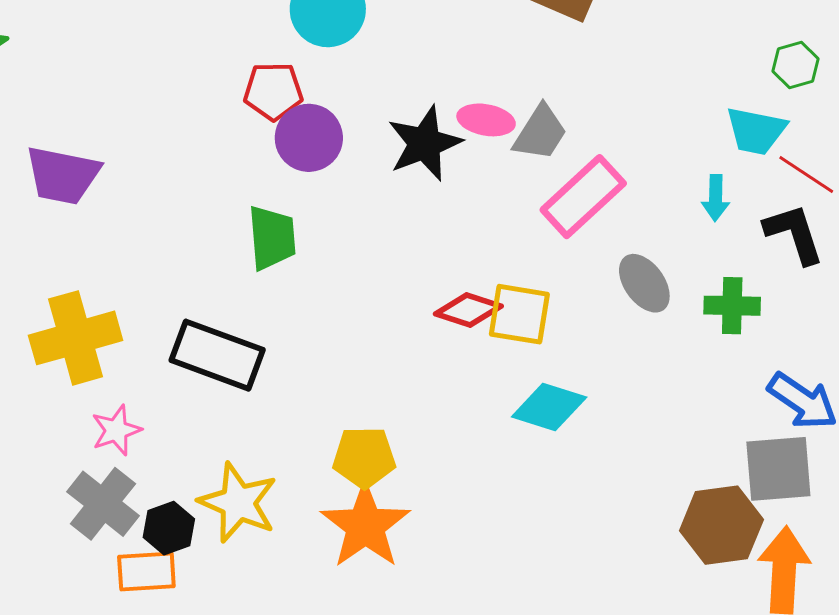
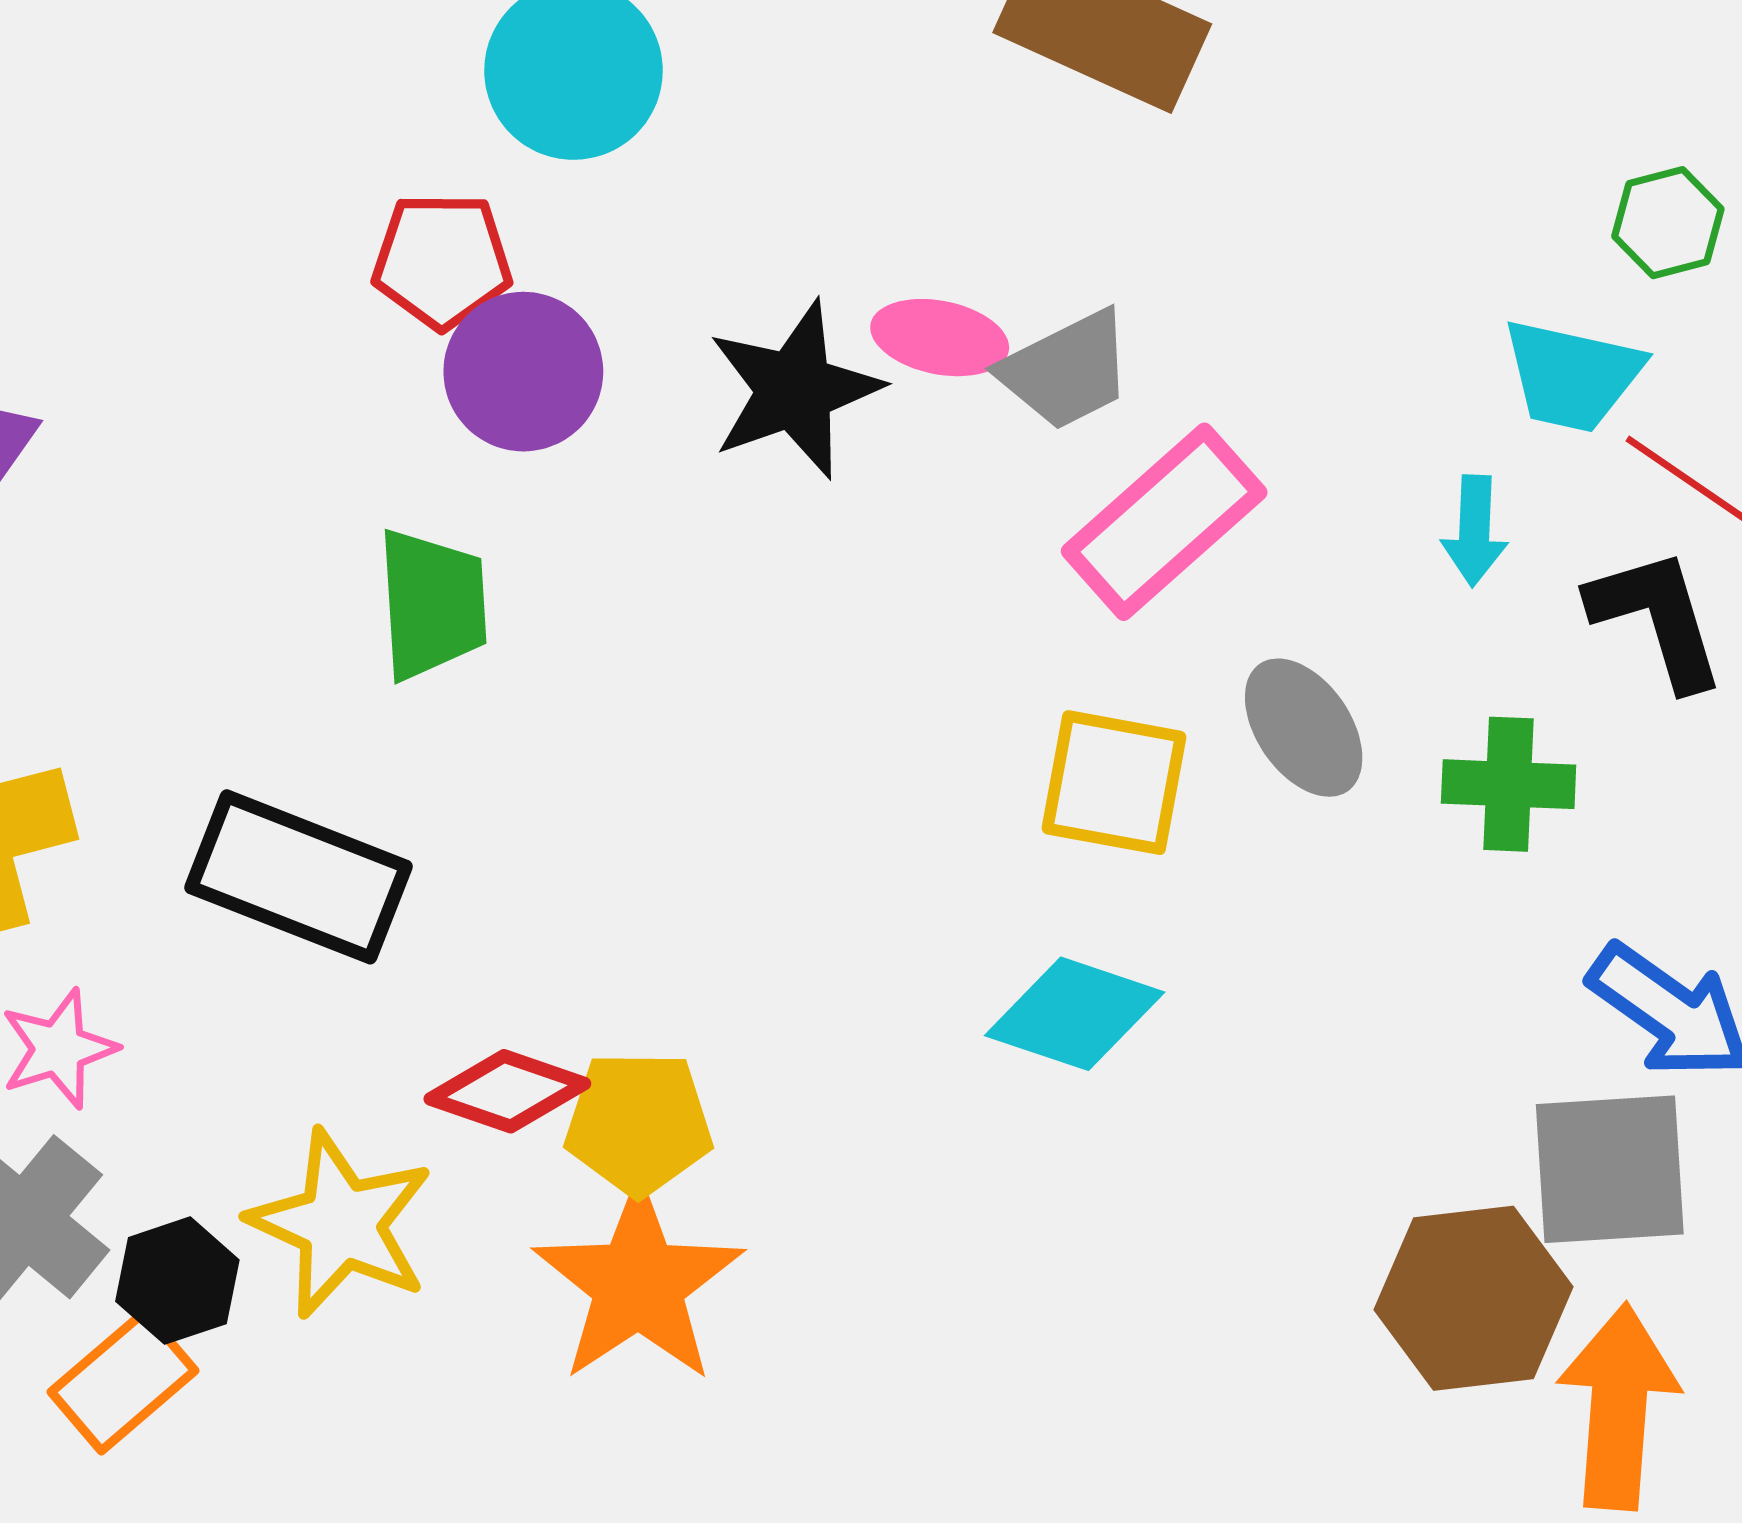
gray trapezoid: (540, 133) -> (1066, 370), turned 30
red diamond: (468, 310) -> (507, 1091), moved
yellow square: (519, 314) -> (1114, 783), moved
orange rectangle: (146, 572) -> (123, 1381), turned -38

